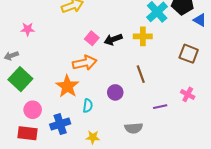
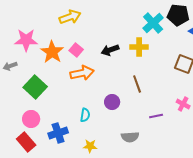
pink star: (28, 29) -> (26, 40), size x1.6
pink square: (92, 38) -> (76, 50), moved
green square: (20, 79) -> (35, 87), moved
orange star: (67, 86) -> (52, 52), moved
red rectangle: (28, 133) -> (26, 142), turned 42

